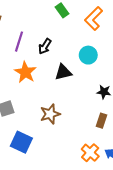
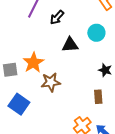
orange star: (25, 72) -> (33, 63), moved
brown rectangle: (102, 121) -> (98, 97), turned -32

